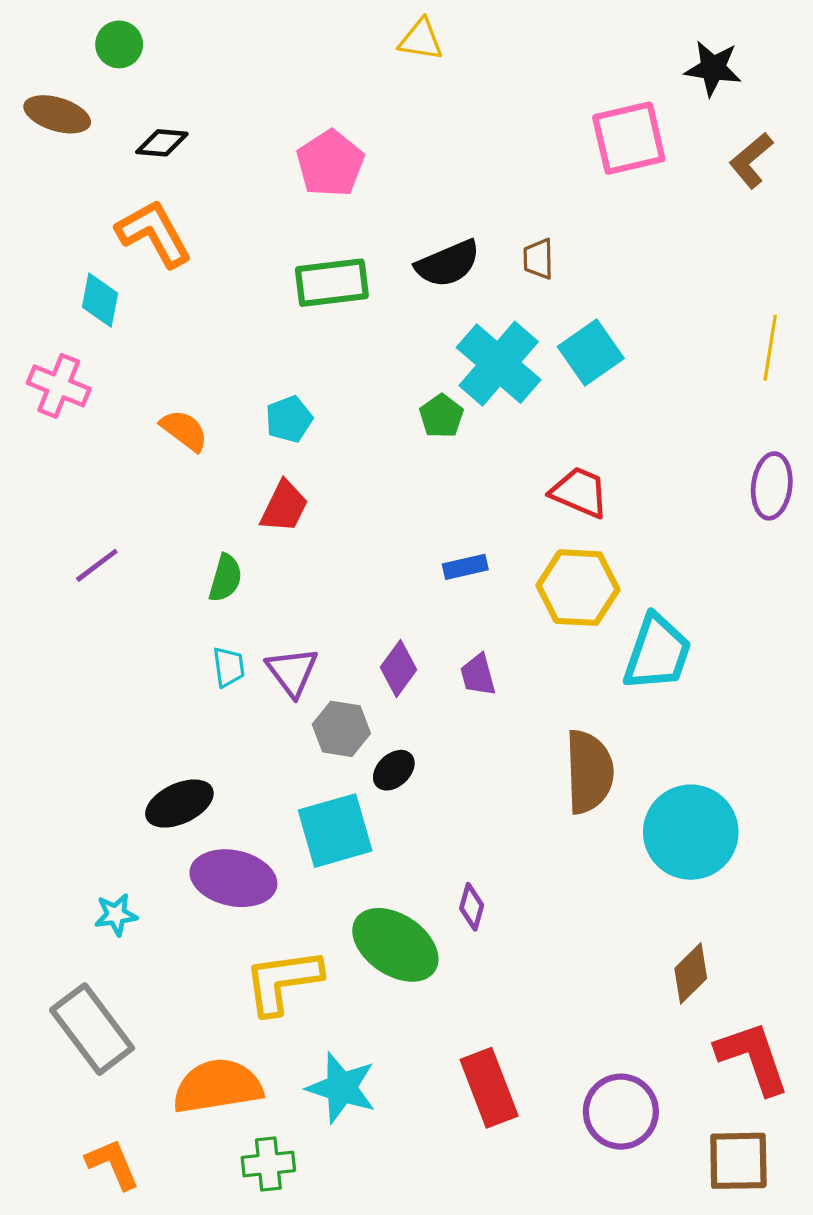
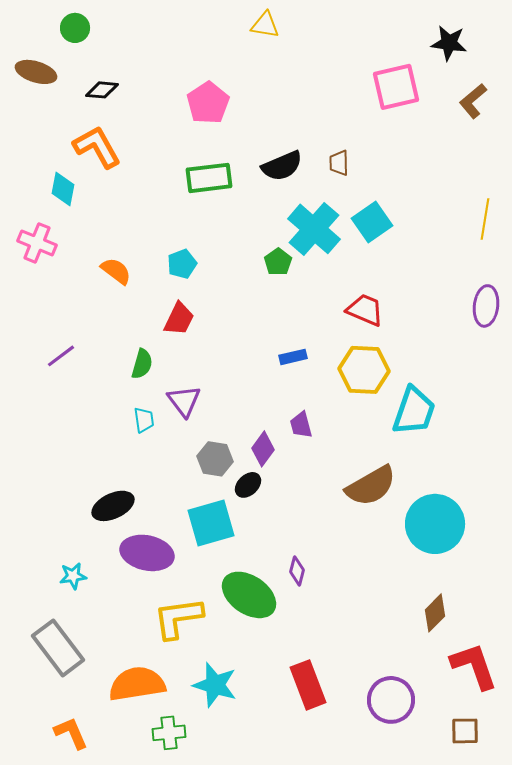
purple diamond: (399, 669) -> (263, 449), moved
purple triangle: (292, 672) -> (184, 401), moved
brown semicircle: (589, 772) -> (371, 486), turned 62
brown square: (738, 1161) -> (465, 731), size x0.7

